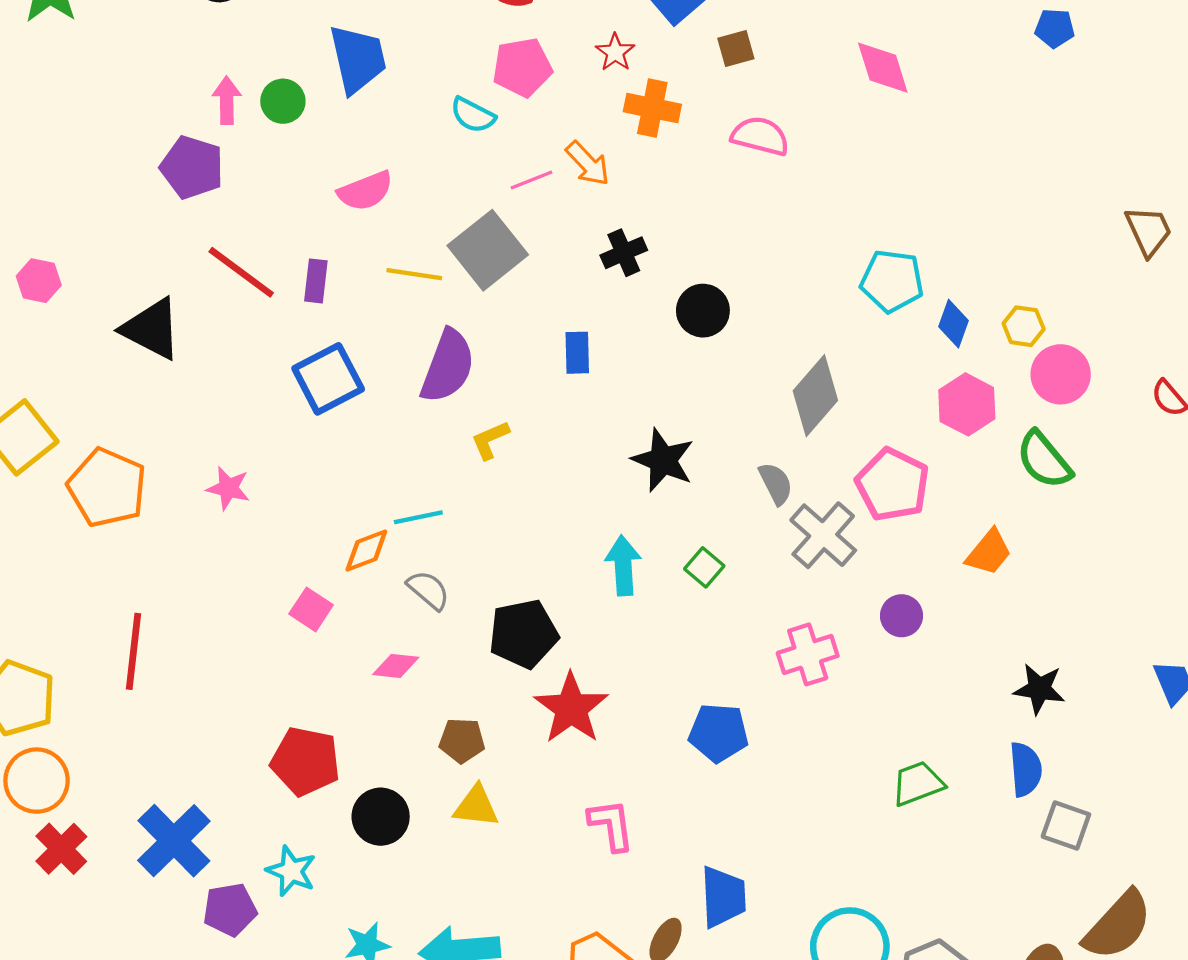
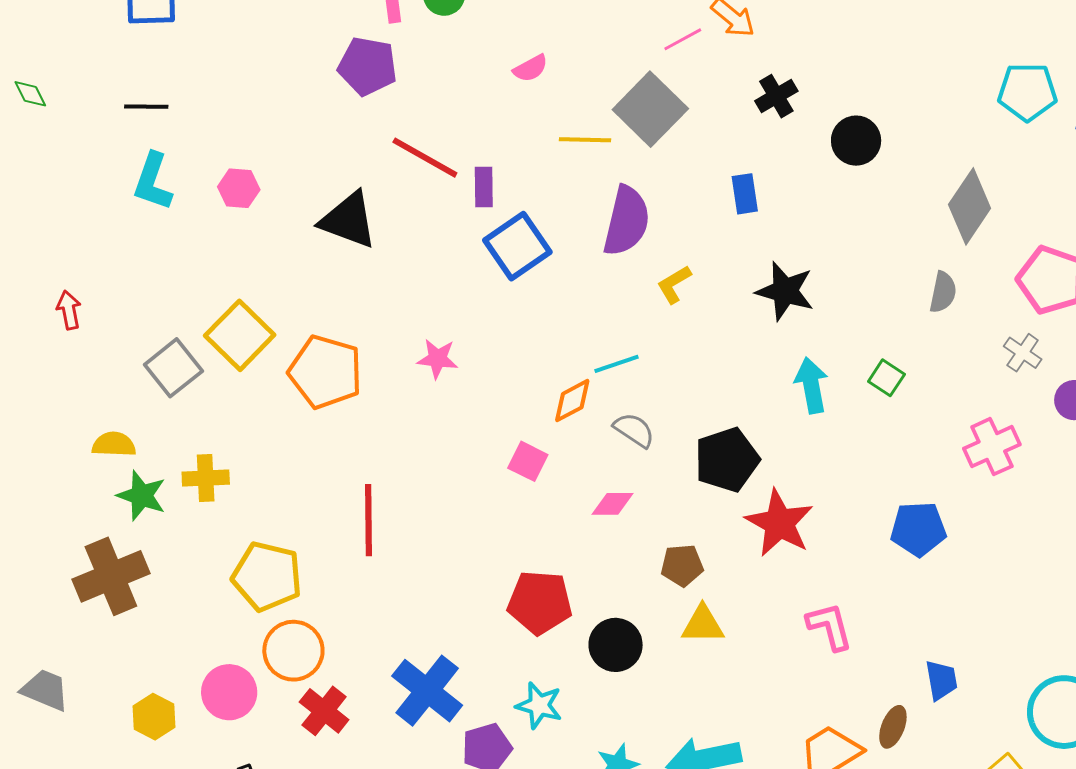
pink semicircle: (365, 191) -> (531, 68), size x0.7
purple rectangle: (316, 281) -> (484, 187), moved
black star: (663, 460) -> (785, 291), moved
gray semicircle: (776, 484) -> (943, 292), turned 45
gray cross: (823, 535) -> (1023, 353), moved, size x0.6
blue trapezoid: (723, 897) -> (941, 680), size x0.7

